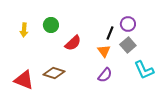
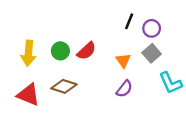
green circle: (51, 25) -> (60, 51), moved
yellow arrow: (24, 30) -> (28, 53), moved, size x1.5
black line: (110, 33) -> (129, 21), moved

